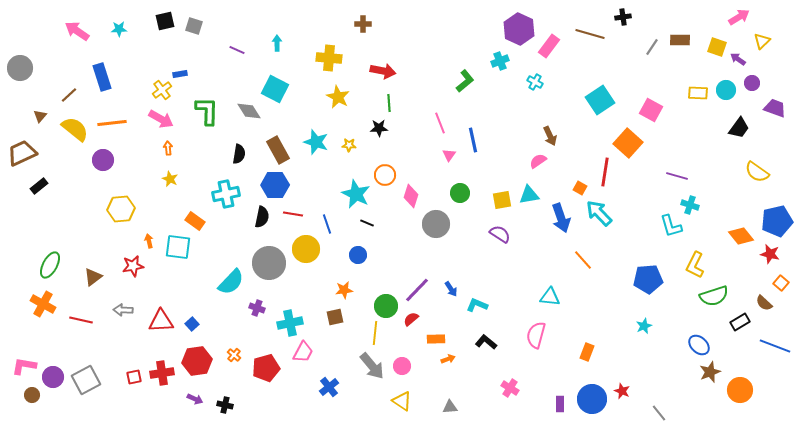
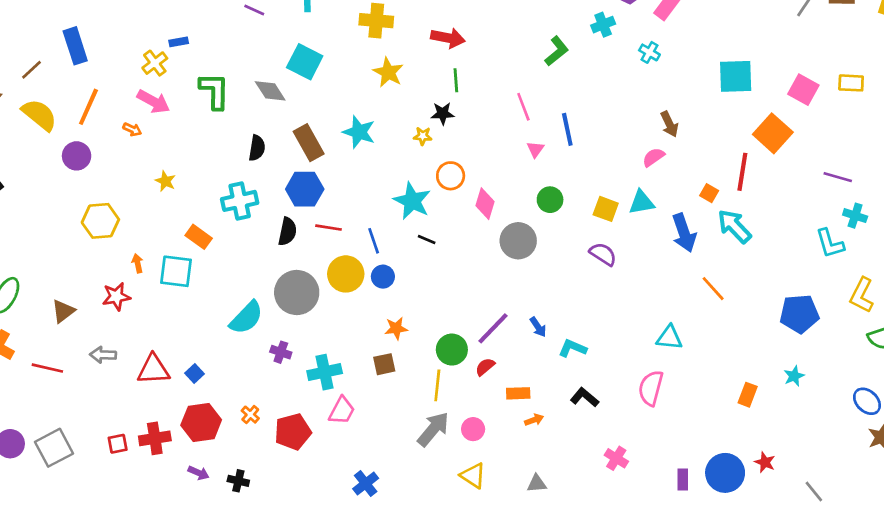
yellow rectangle: (698, 93) -> (851, 83), moved
cyan square: (600, 100) -> (736, 76), turned 32
orange line: (112, 123) -> (88, 107), turned -60
yellow star: (349, 145) -> (423, 136), moved
orange arrow: (168, 148) -> (132, 129), moved, turned 120
yellow square: (502, 200) -> (606, 209), turned 30
blue circle: (358, 255) -> (383, 277), moved
orange rectangle: (587, 352) -> (748, 395), moved
gray arrow: (372, 366) -> (433, 429), turned -100
blue cross: (329, 387) -> (366, 483), moved

